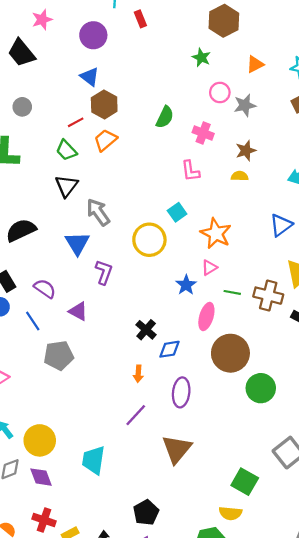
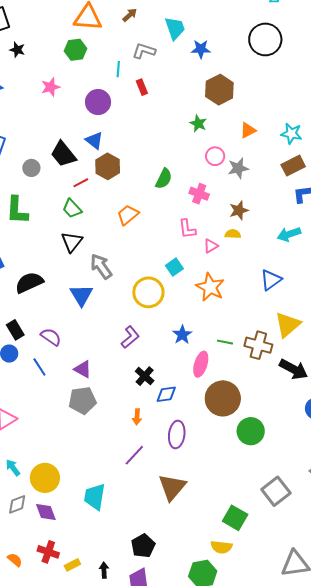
black trapezoid: (21, 53) -> (63, 154), moved
orange trapezoid: (105, 140) -> (128, 215), moved
pink triangle: (209, 268) -> (211, 246), moved
purple L-shape: (104, 272) -> (130, 337), moved, turned 30
purple triangle: (78, 311) -> (83, 369), moved
gray pentagon: (59, 355) -> (82, 400), moved

